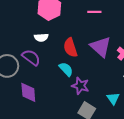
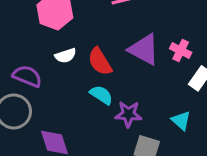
white semicircle: (41, 37) -> (65, 56), moved
purple semicircle: (31, 57) -> (27, 76), moved

